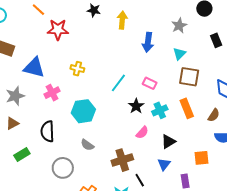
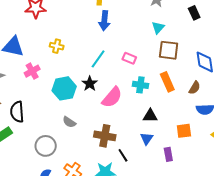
blue arrow: (148, 42) -> (104, 21), moved
black star: (136, 106) -> (90, 84), moved
cyan cross: (160, 110) -> (140, 85), turned 35
black semicircle: (47, 131) -> (17, 112), moved
pink semicircle: (142, 133) -> (112, 97), moved, size x1.6
black triangle: (168, 142) -> (150, 116), turned 35
brown cross: (122, 160) -> (105, 136), turned 30

